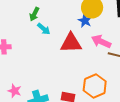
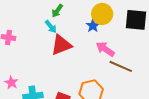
green arrow: (34, 14) -> (57, 11), moved
red triangle: (71, 43) -> (61, 45), moved, turned -30

